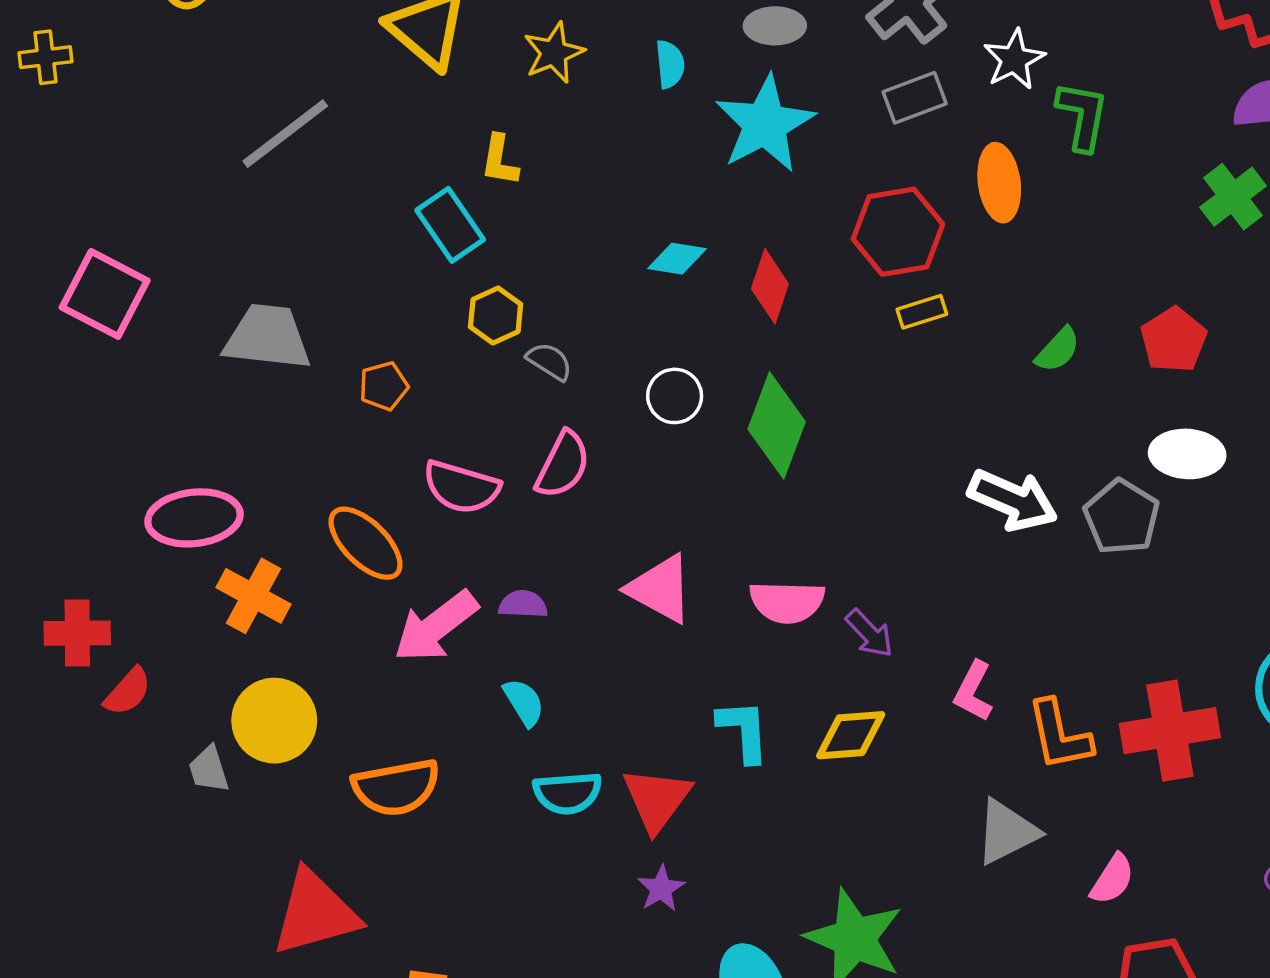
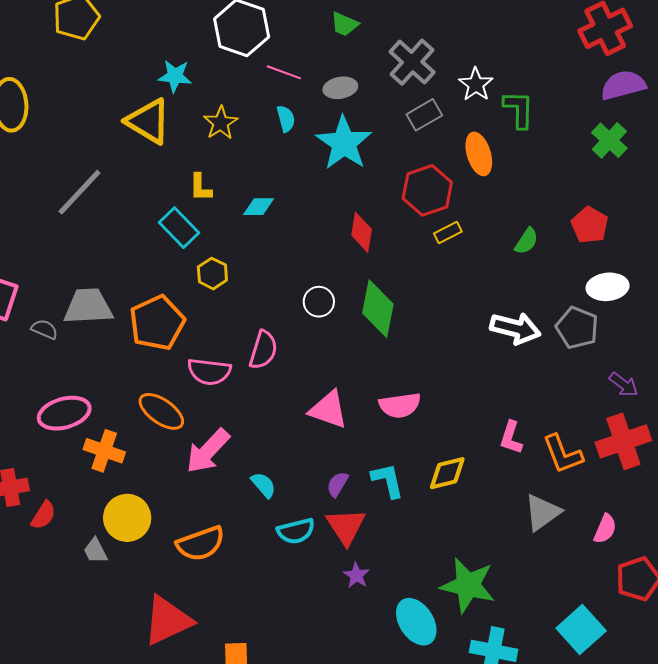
cyan diamond: (677, 259) -> (259, 207), moved
gray semicircle: (549, 361) -> (44, 329), moved
orange pentagon: (384, 386) -> (157, 323), size x2.0
purple semicircle: (523, 604) -> (337, 484), moved, turned -52
purple arrow: (869, 633) -> (624, 385), moved

